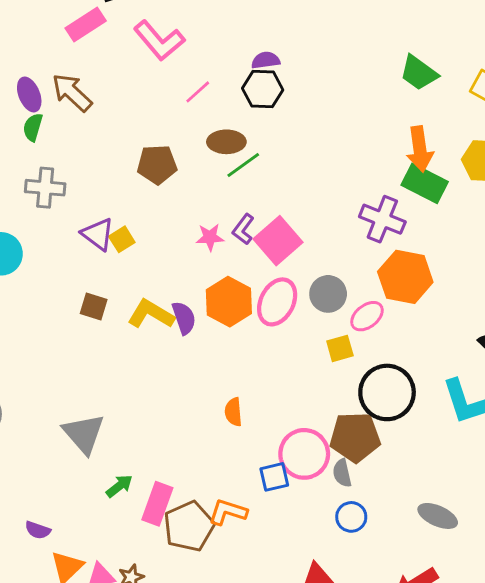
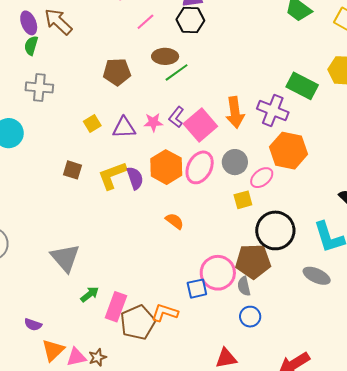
orange arrow: (420, 149) -> (235, 112), moved
purple triangle: (98, 234) -> (124, 128), moved, turned -40
yellow L-shape: (151, 314) -> (112, 175), turned -52
orange semicircle: (233, 412) -> (175, 221), moved, turned 132
gray ellipse: (438, 516) -> (317, 276), moved

